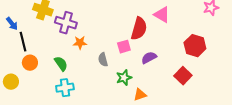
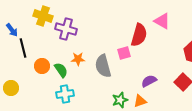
orange star: (80, 43) -> (78, 59), moved
purple semicircle: (149, 58) -> (149, 81), moved
gray semicircle: (103, 60) -> (103, 66), size x1.6
orange circle: (30, 63) -> (42, 66), moved
green star: (124, 78) -> (120, 100), moved

